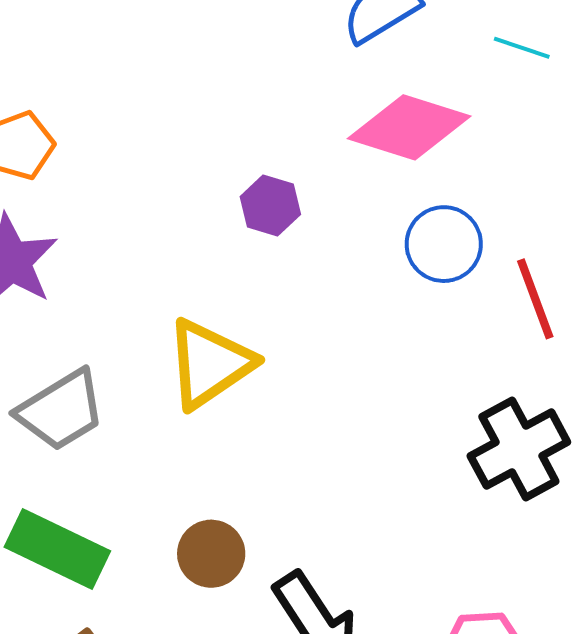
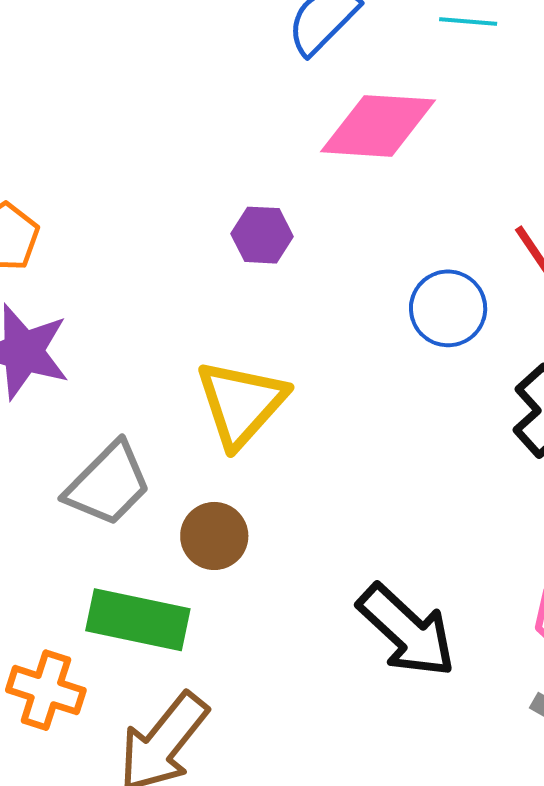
blue circle: (444, 244) -> (448, 308), moved
brown circle: (211, 554) -> (214, 536), moved

